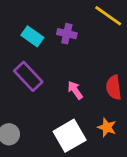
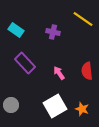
cyan rectangle: (32, 36) -> (16, 30), moved
orange star: (107, 127) -> (82, 109), moved

